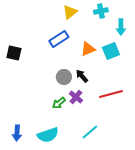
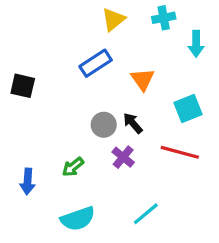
orange triangle: (88, 49) -> (143, 79), turned -42
cyan square: (111, 51) -> (188, 109), moved
red line: (111, 94) -> (180, 152), turned 30
green arrow: (59, 103) -> (73, 167), moved
blue arrow: (17, 133) -> (28, 181), moved

